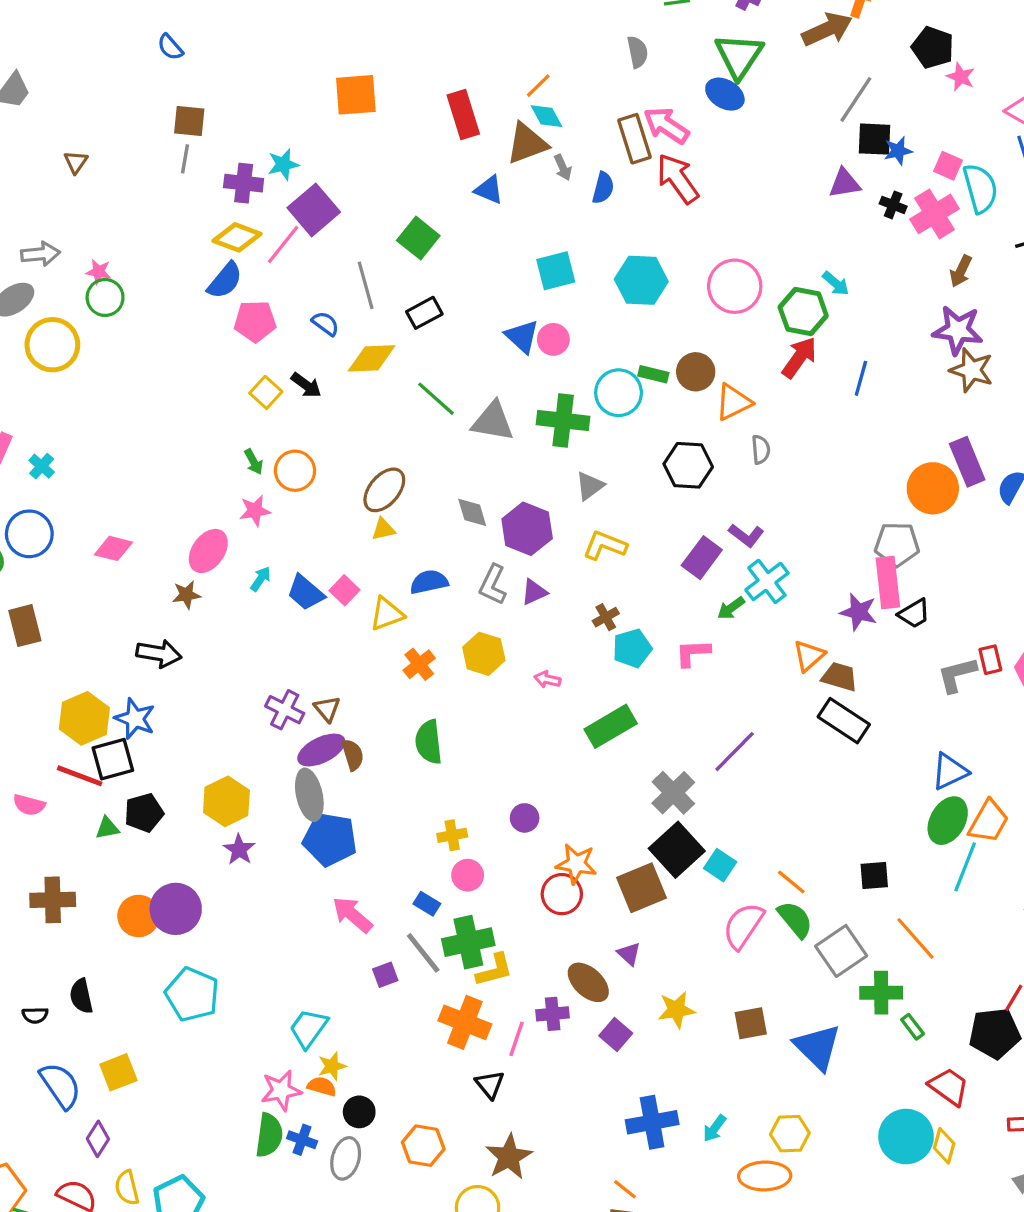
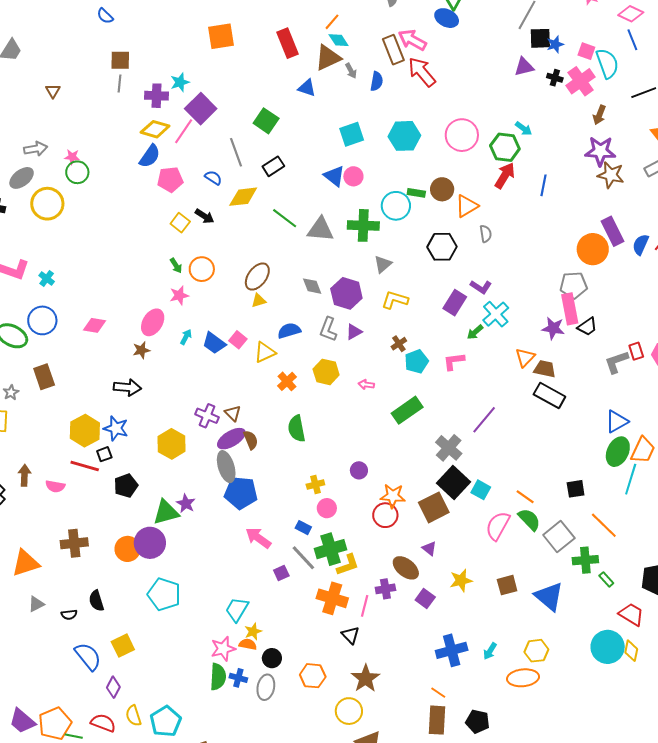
black square: (113, 759) -> (104, 454), size x0.6
yellow hexagon: (226, 801) -> (172, 444), moved
green triangle: (107, 828) -> (166, 512), moved, size x1.8

